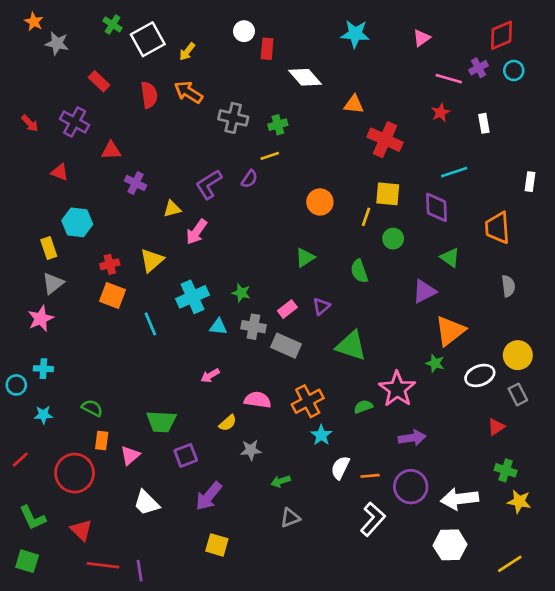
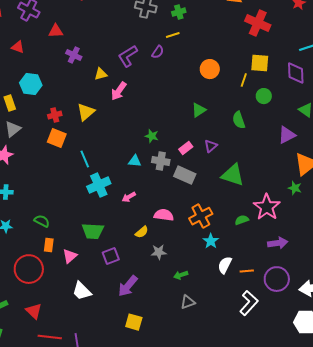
cyan cross: (192, 297) -> (99, 185), moved

